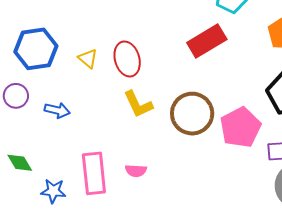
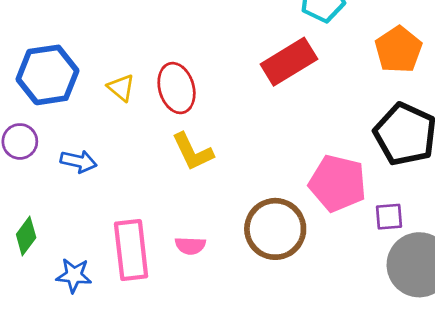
brown circle: (192, 114) -> (275, 229), moved
pink pentagon: (240, 127) -> (338, 183), turned -30
green diamond: (20, 163) -> (26, 236), turned 68

